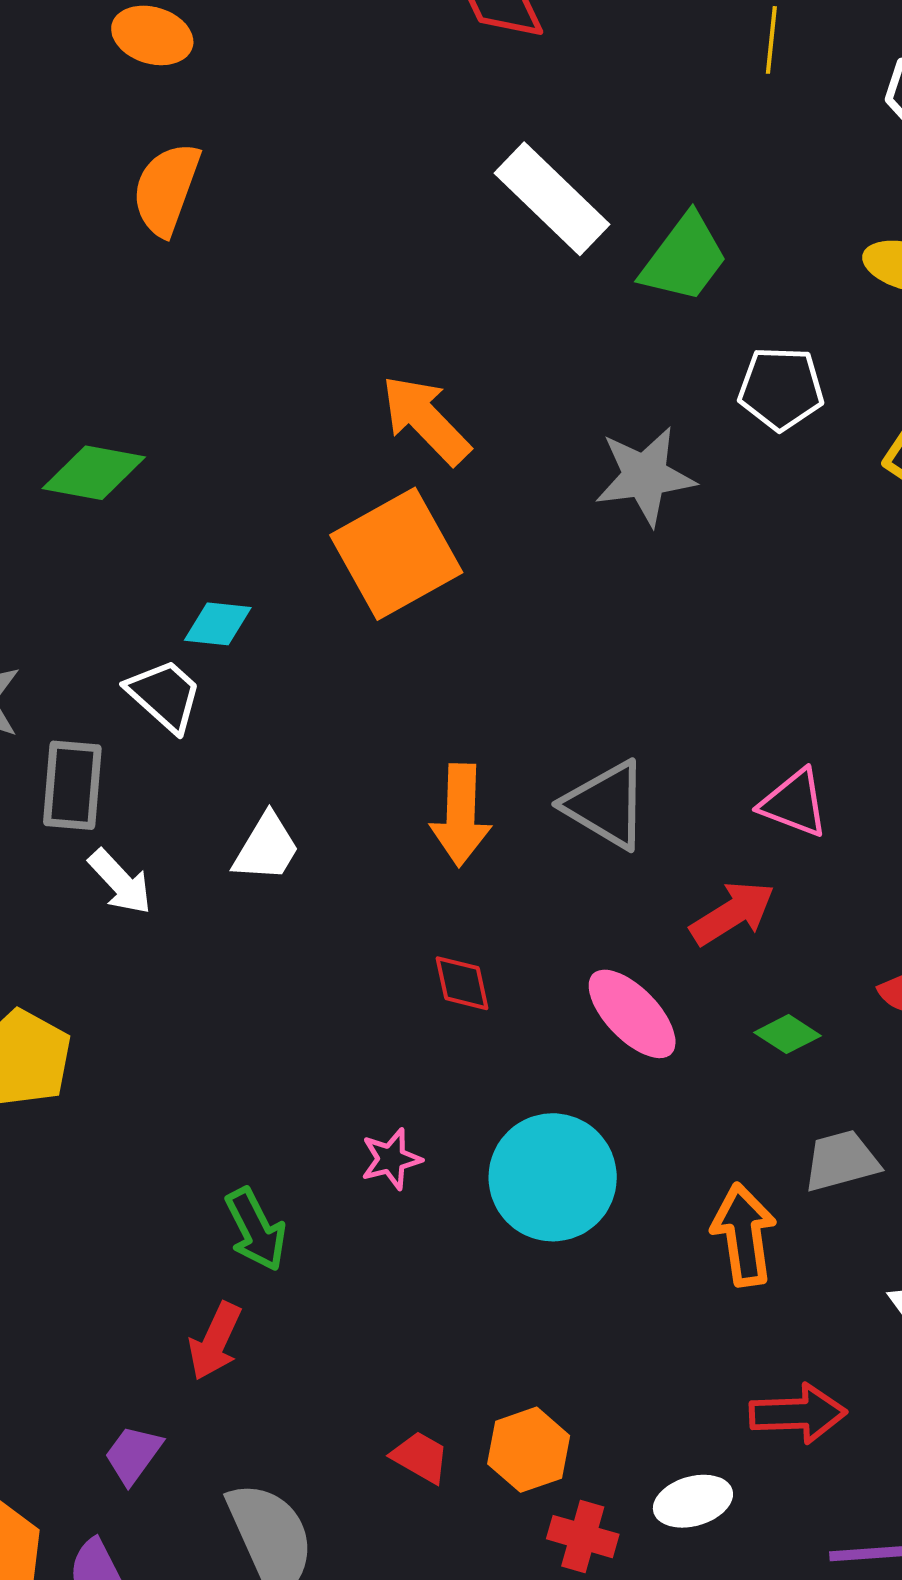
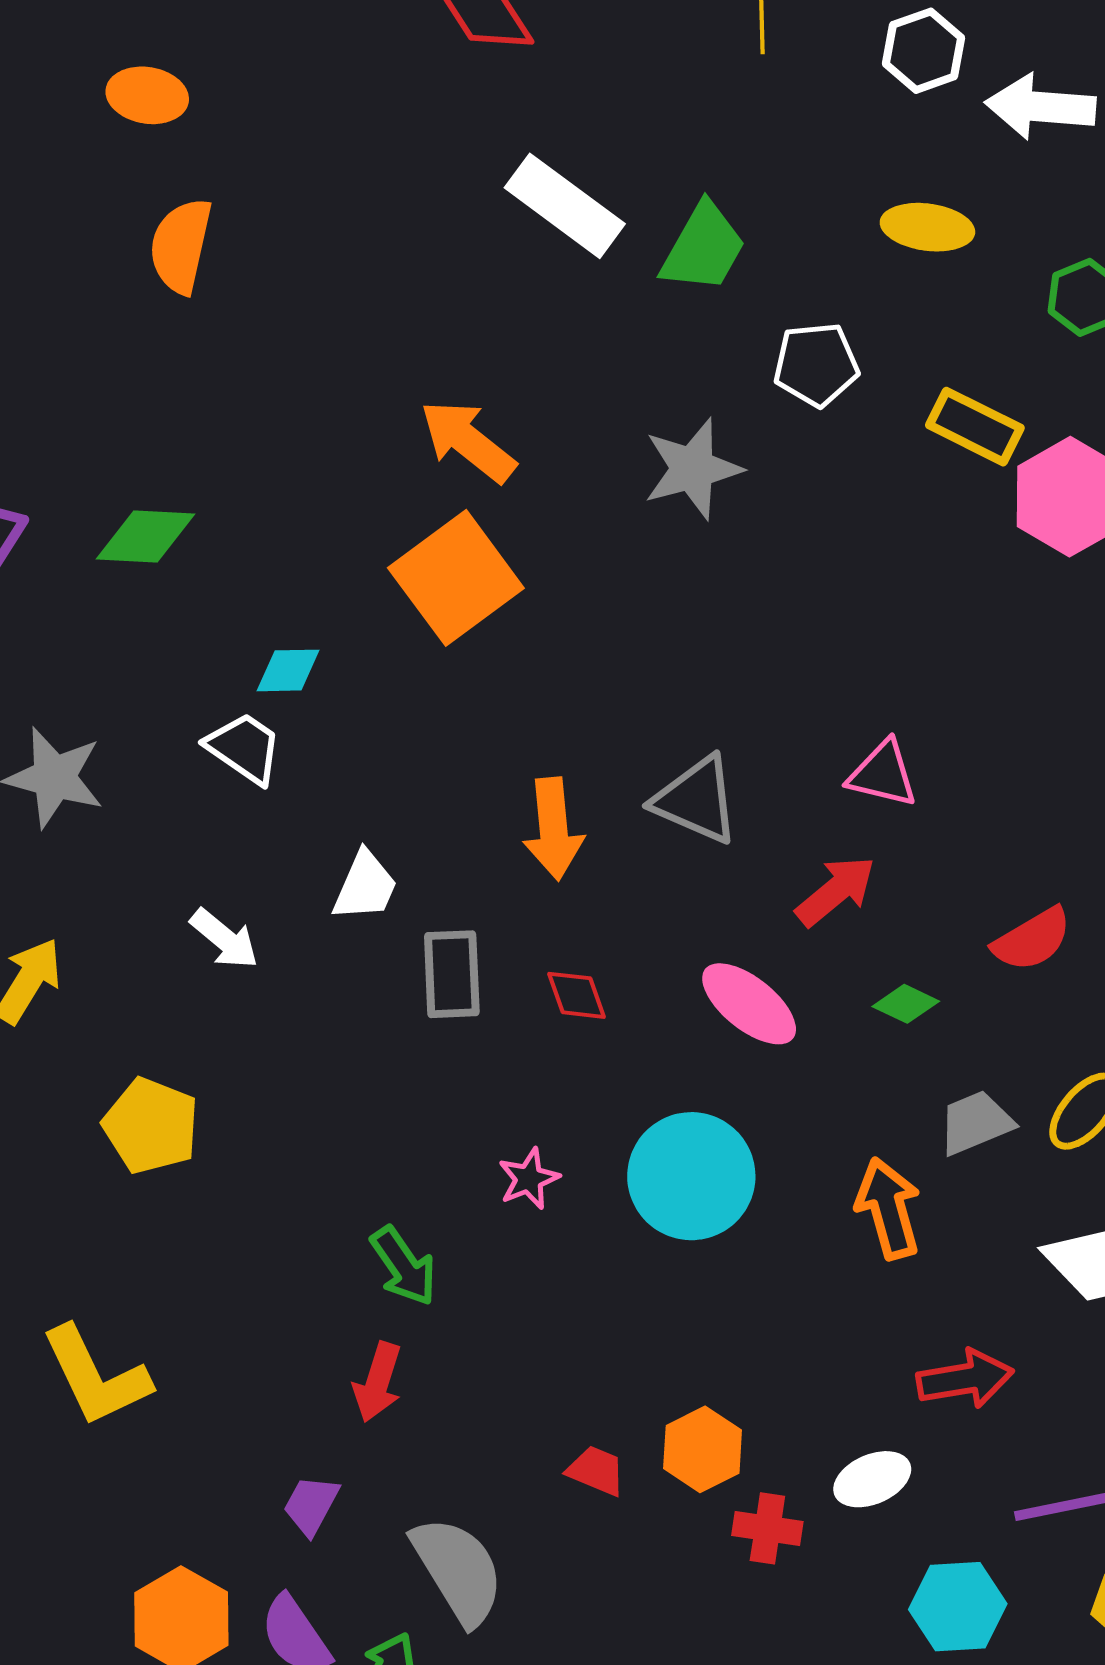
gray rectangle: (72, 785) -> (452, 974), moved

